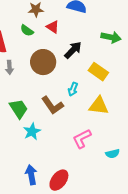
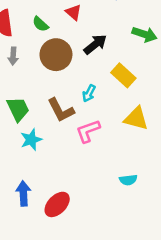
green semicircle: (27, 30) -> (40, 24), moved
yellow triangle: (99, 106) -> (136, 118), moved
pink L-shape: (82, 139) -> (88, 131), moved

